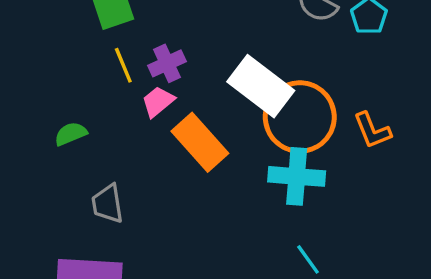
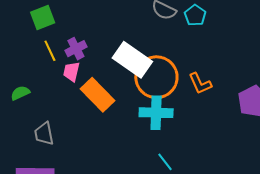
pink trapezoid: (158, 102) -> (72, 72), turned -35

